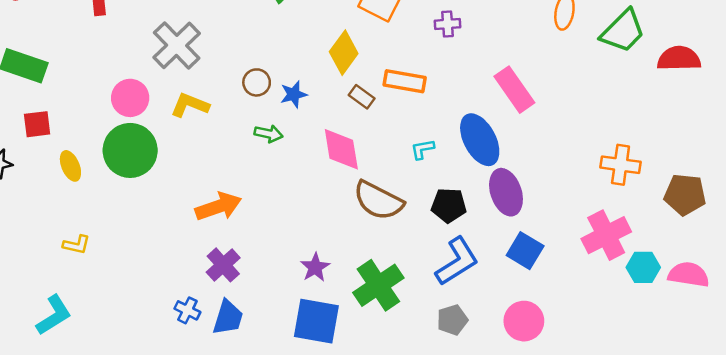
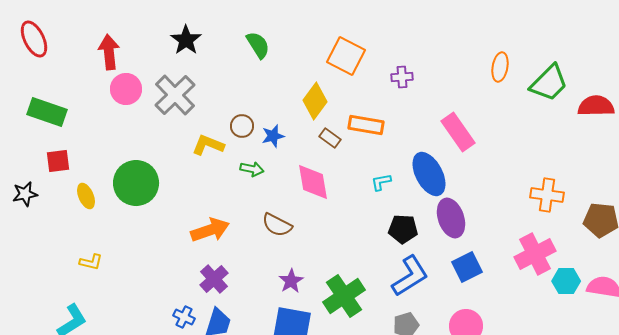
pink circle: (130, 98) -> (126, 89), moved
yellow L-shape: (190, 105) -> (208, 145), moved
brown semicircle: (378, 201) -> (277, 225), moved, size x0.7
blue square: (525, 251) -> (467, 267), turned 32

